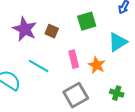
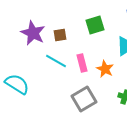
brown square: (52, 31) -> (60, 35), turned -32
cyan line: (39, 66) -> (56, 61), moved

